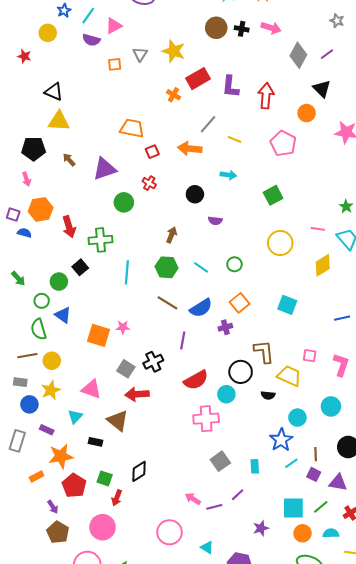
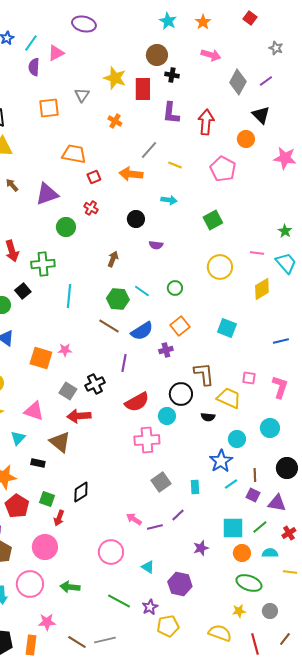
black cross: (242, 29) -> (172, 75), moved
purple semicircle: (91, 40) -> (34, 67), turned 78
gray triangle: (140, 54) -> (82, 95), moved
orange square: (115, 64) -> (49, 108), moved, size x1.5
red rectangle: (198, 79) -> (143, 89), moved, turned -60
green hexagon: (166, 267) -> (118, 299), moved

